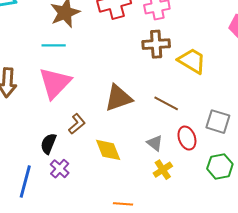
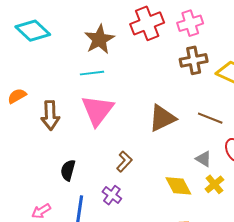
brown L-shape: (77, 124) -> (124, 162), moved
black semicircle: (48, 144) -> (68, 170), moved
yellow diamond: (108, 150) -> (178, 186), moved

